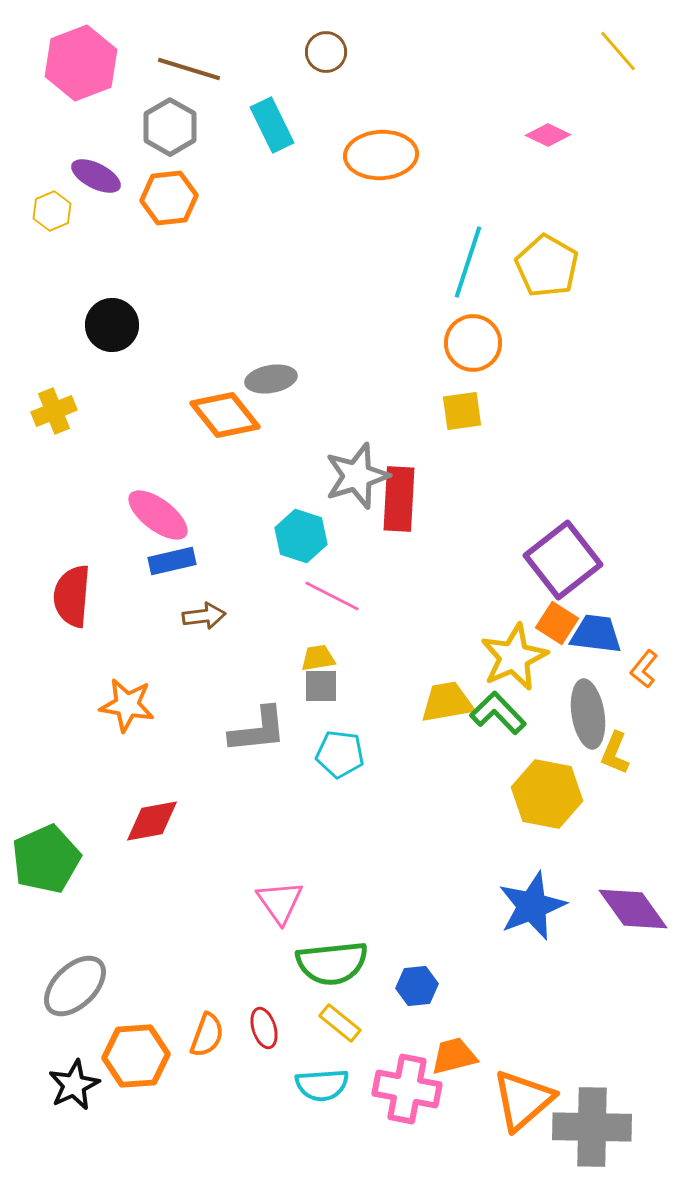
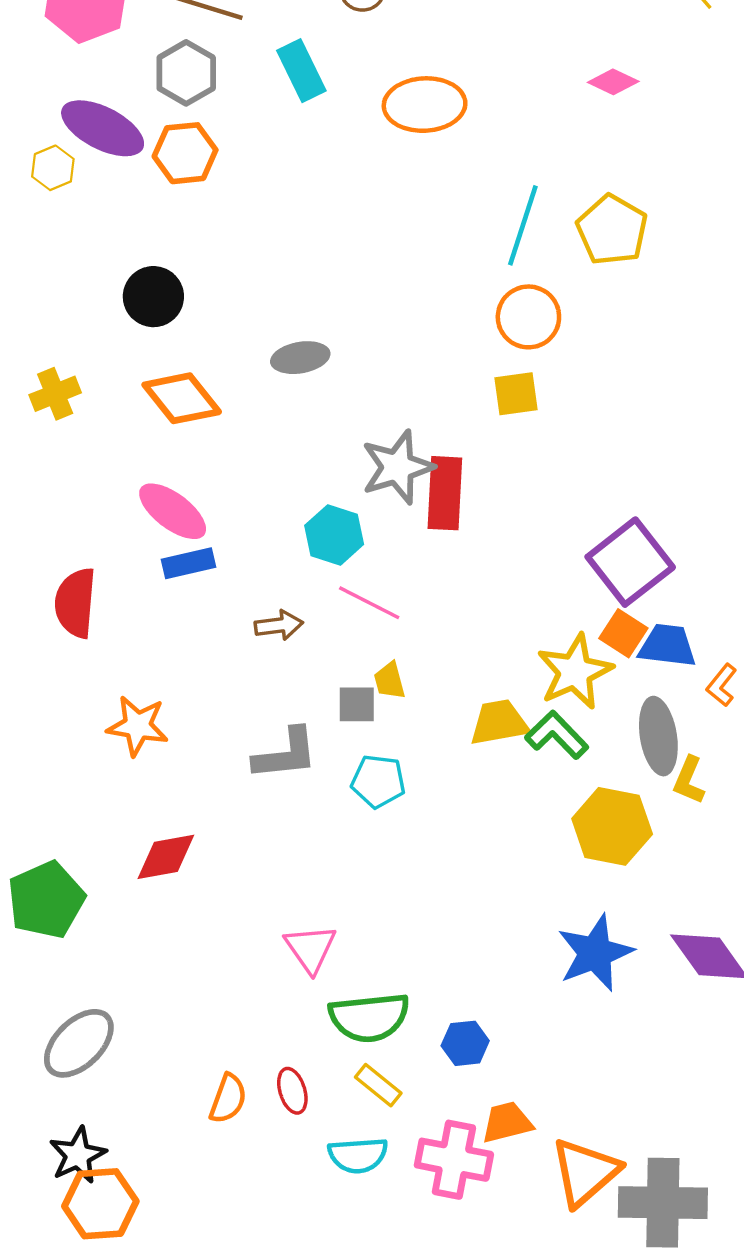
purple ellipse: (96, 176) -> (103, 128), size x1.5
black circle: (112, 325) -> (153, 297), moved
orange diamond: (225, 415) -> (182, 398), moved
brown arrow: (204, 616) -> (279, 625), moved
yellow trapezoid: (318, 658) -> (390, 681), moved, turned -96
orange hexagon: (136, 1056) -> (100, 1204), moved

